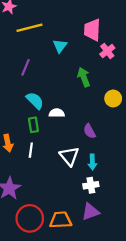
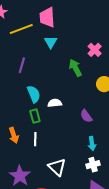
pink trapezoid: (92, 30) -> (47, 17), moved
pink cross: (107, 51) -> (95, 50), moved
cyan semicircle: (35, 101) -> (34, 94), turned 30
white triangle: (69, 156) -> (57, 167), moved

